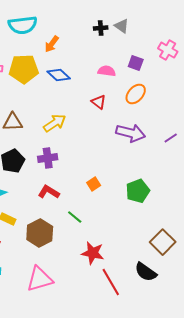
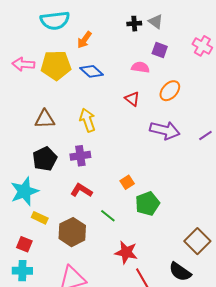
purple square: (136, 63) -> (160, 50), moved
yellow arrow: (55, 123) -> (87, 120), turned -75
green pentagon: (138, 191) -> (147, 204), moved

